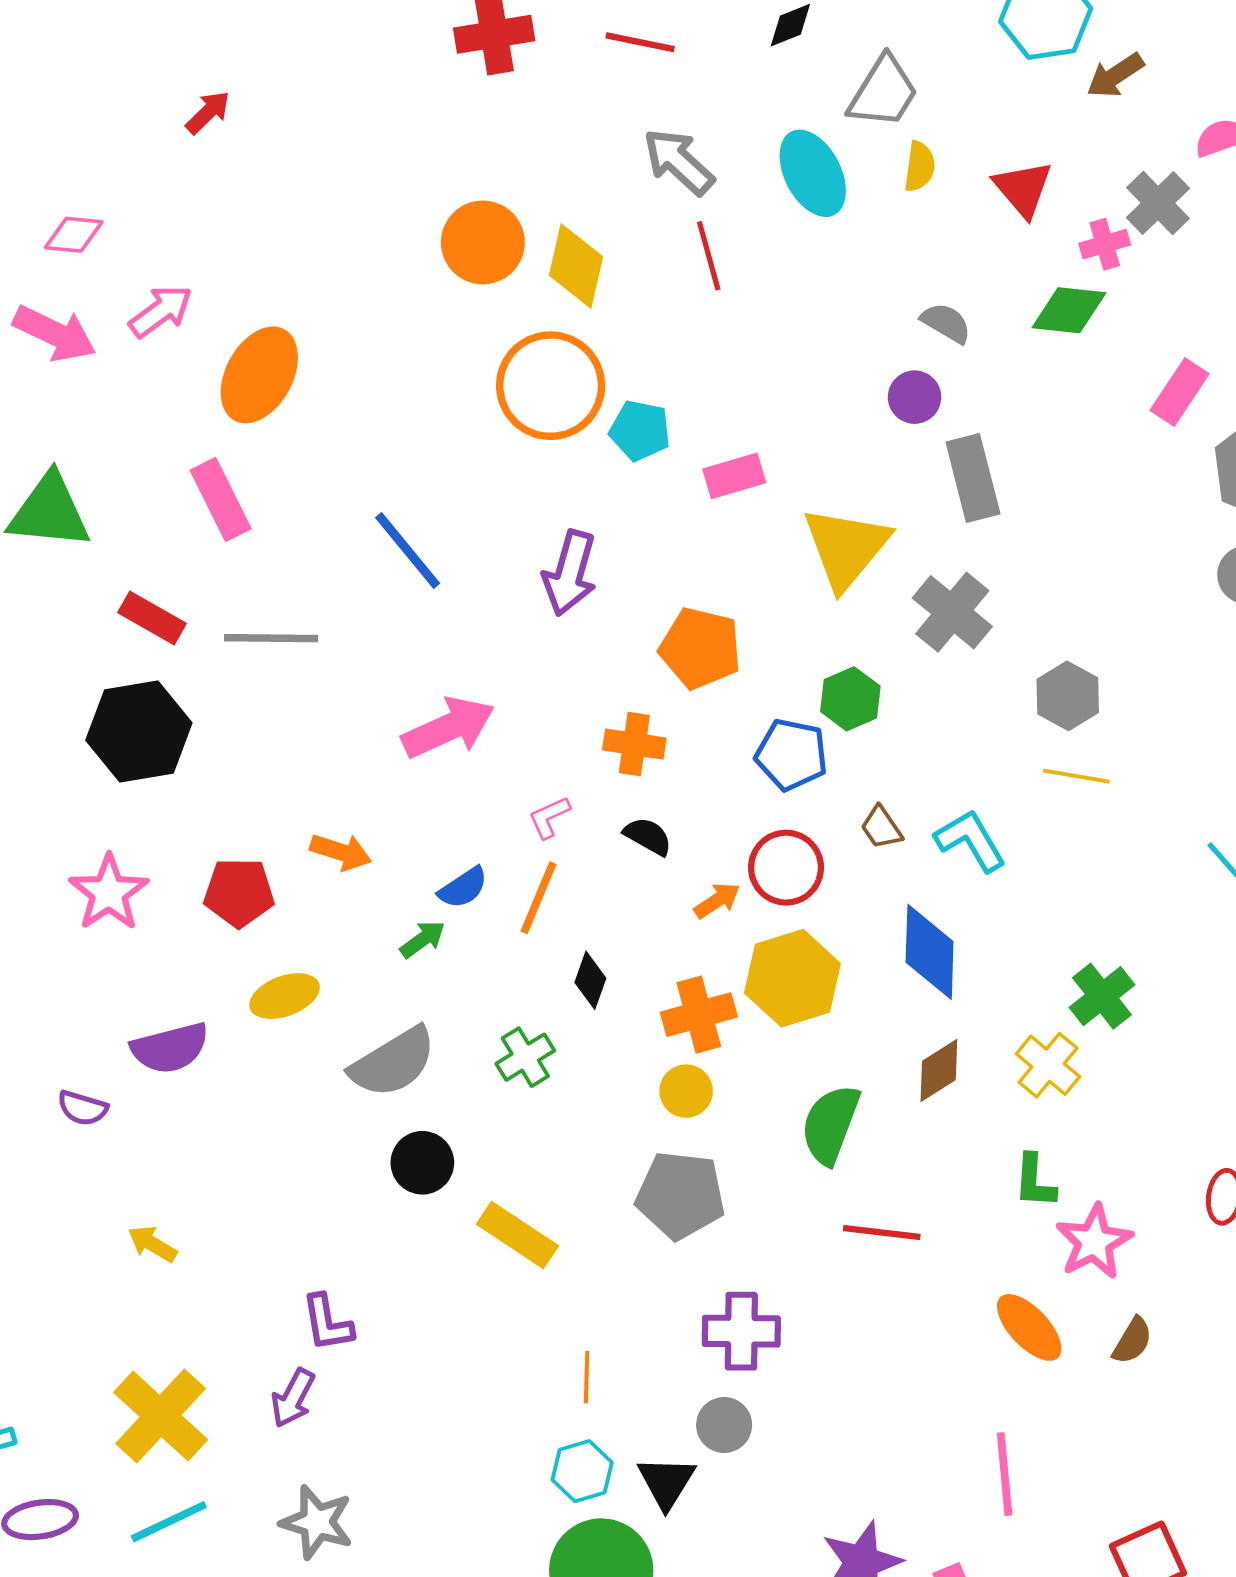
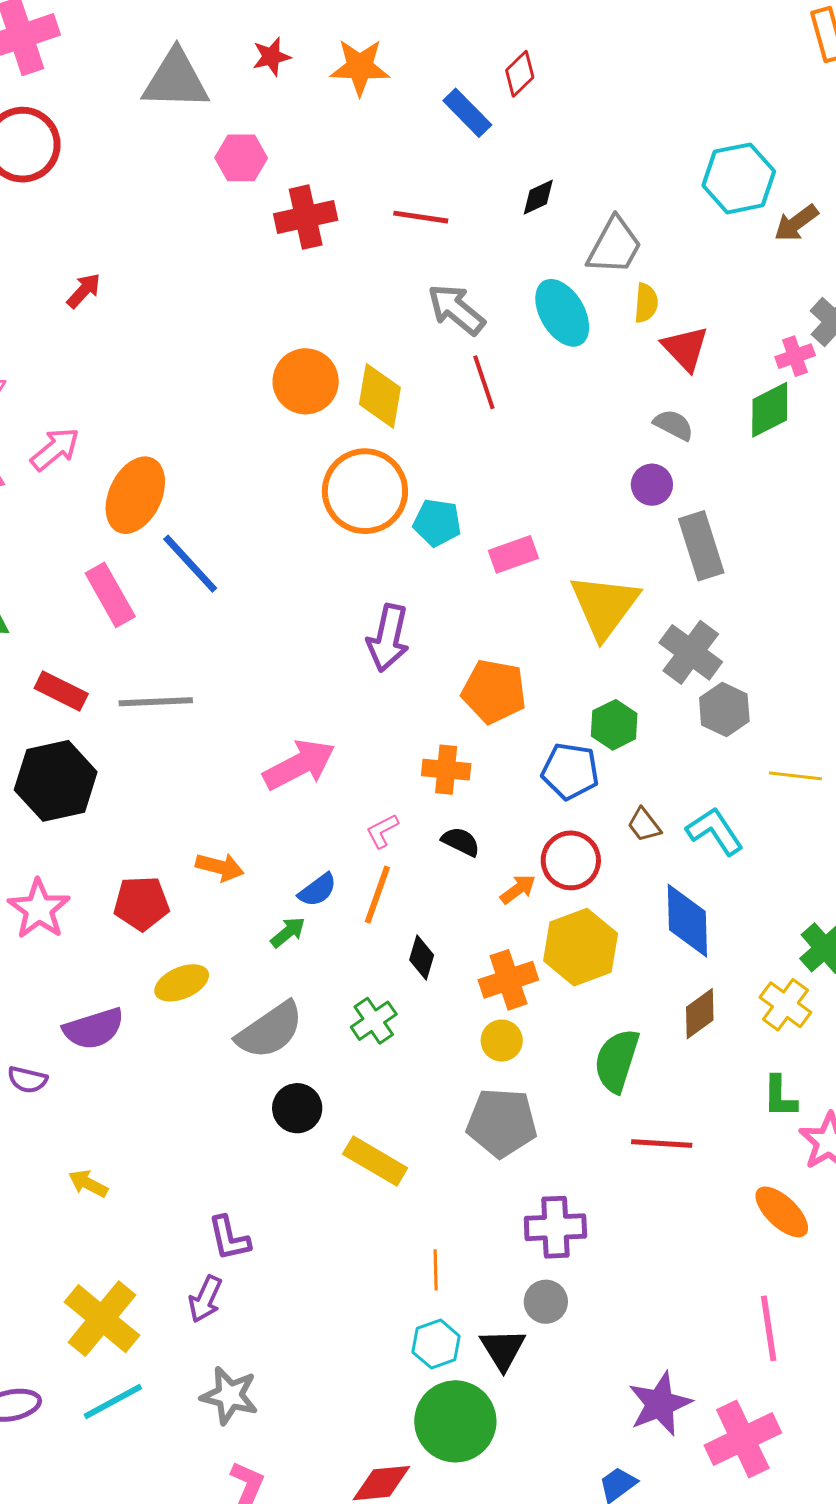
red triangle: (1023, 189) -> (685, 348), moved
green diamond: (1069, 310) -> (770, 410), turned -30
blue line: (408, 550) -> (190, 564), moved
gray hexagon: (1068, 696) -> (724, 710), moved

